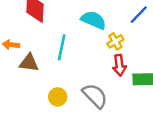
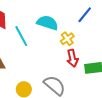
cyan line: (62, 47) -> (21, 36), moved, turned -35

